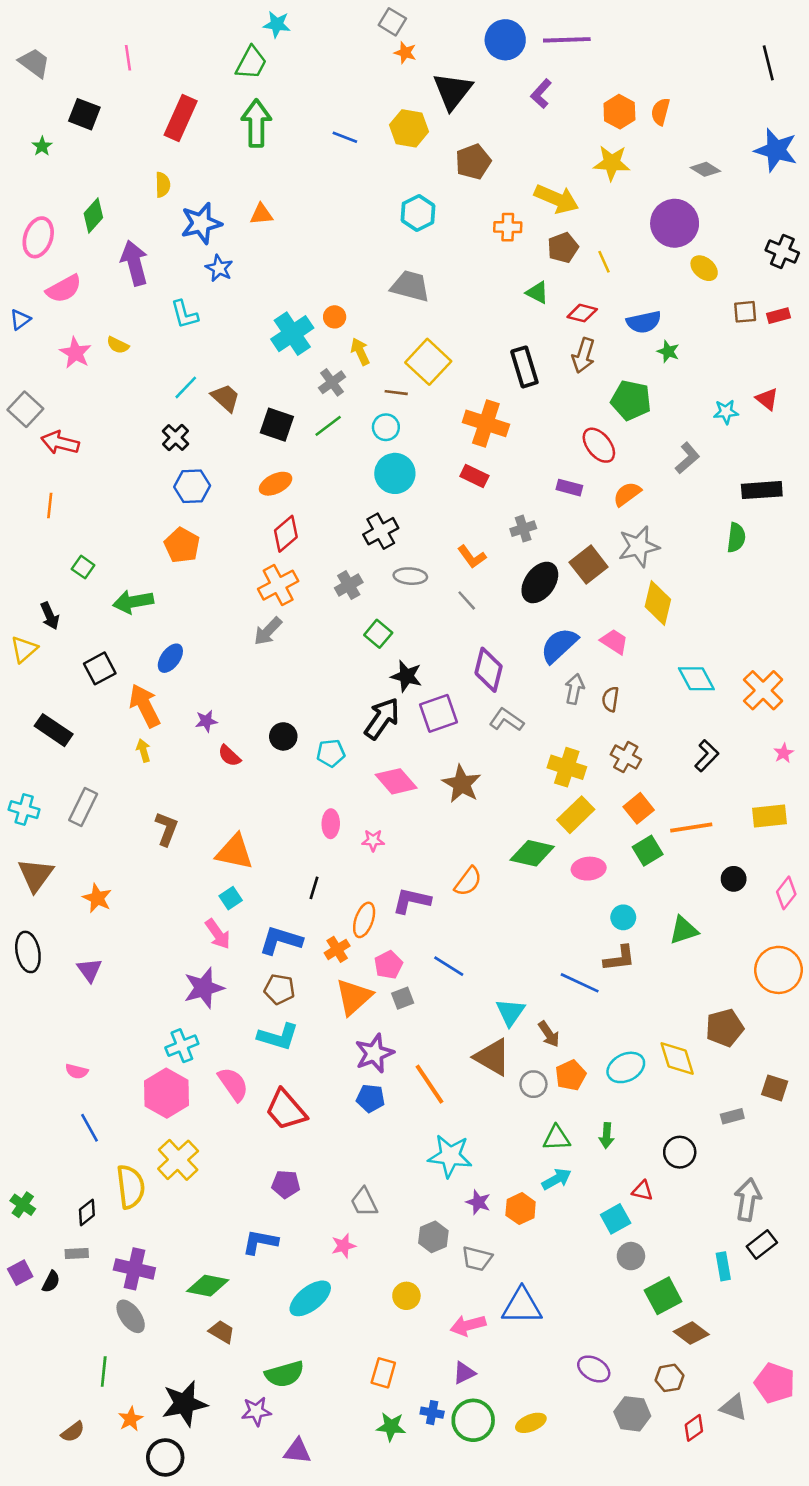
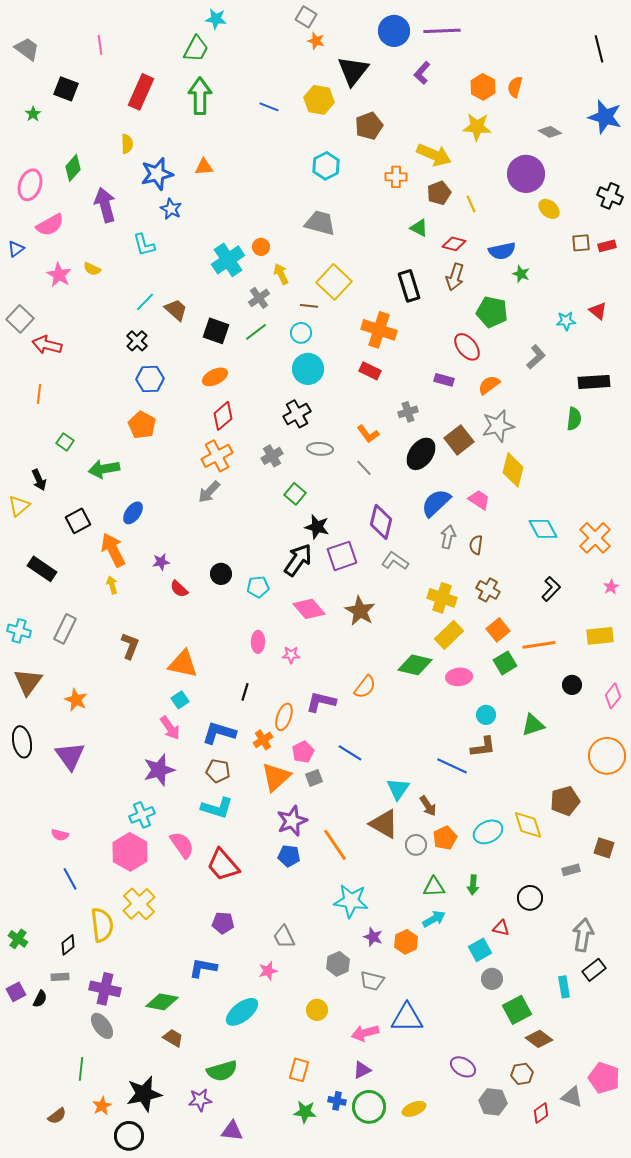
purple triangle: (90, 970) -> (70, 756), size x1.5

